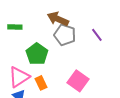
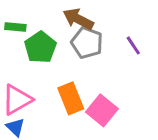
green pentagon: (37, 54) -> (40, 47), moved
orange rectangle: (41, 83) -> (71, 98), moved, size x1.5

